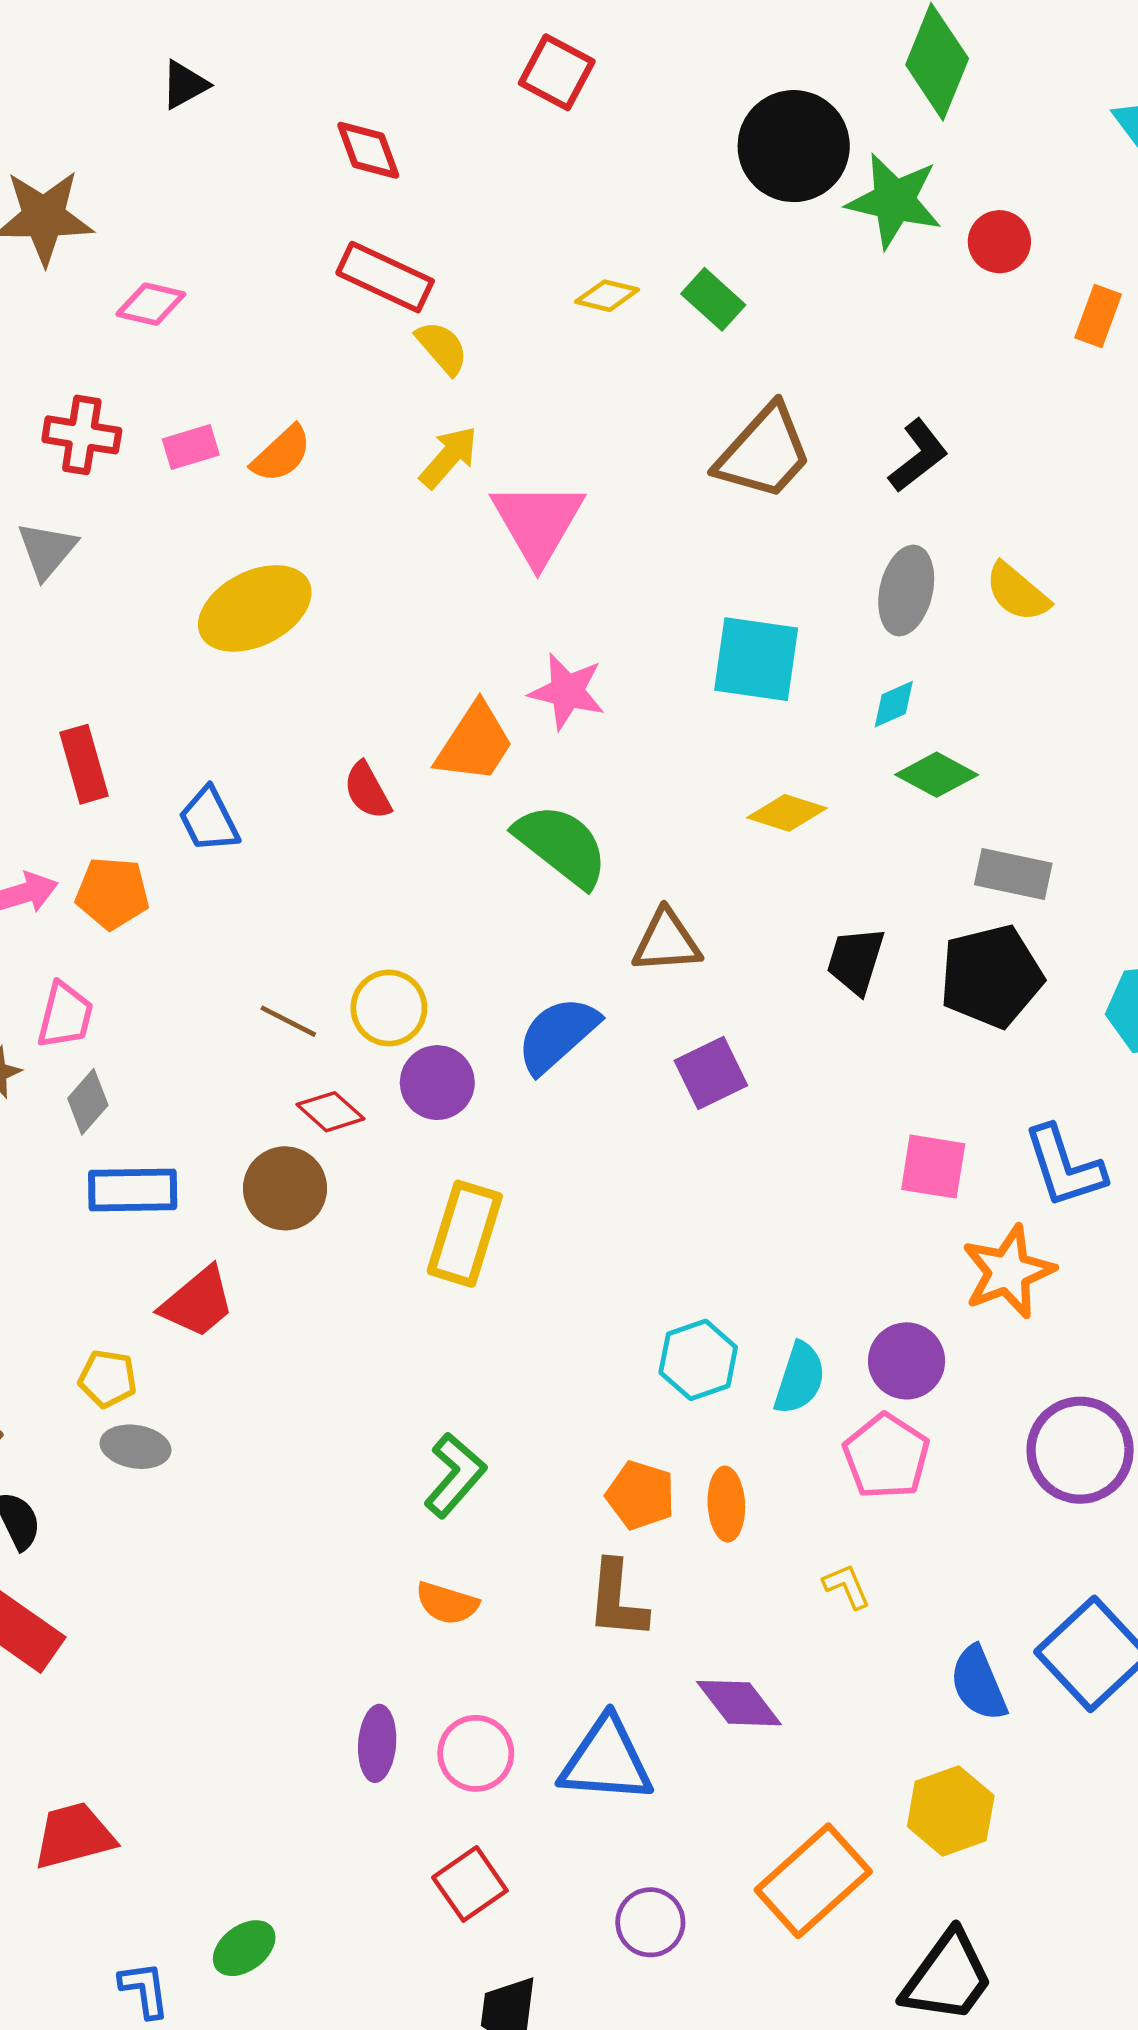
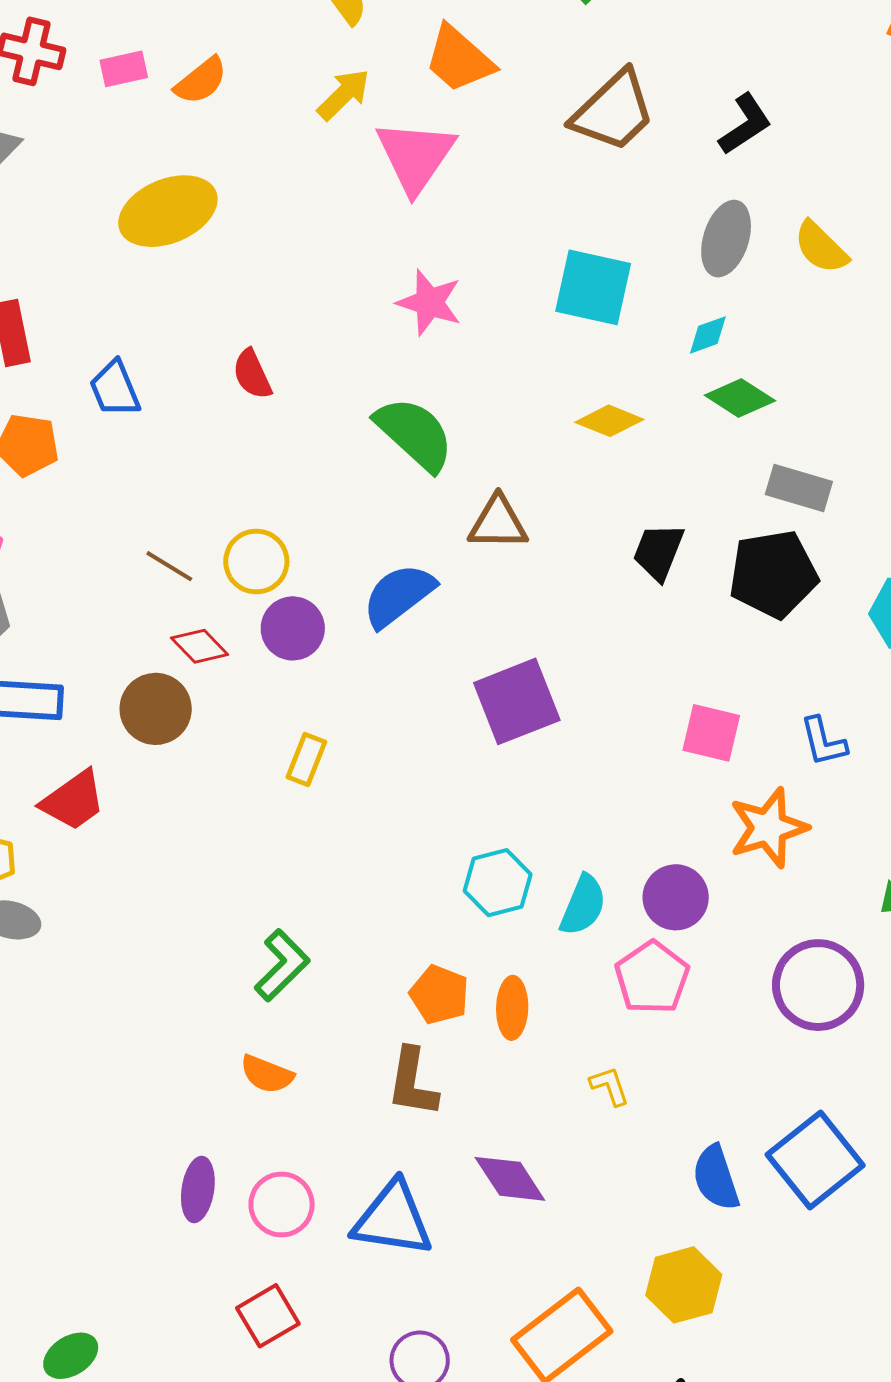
orange trapezoid: (475, 743) -> (459, 59), moved, turned 94
purple square: (711, 1073) -> (517, 701), moved, size x1.4
blue L-shape: (1064, 1167) -> (823, 742), size x0.7
yellow rectangle: (465, 1234) -> (306, 759), size x0.6

